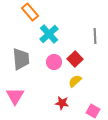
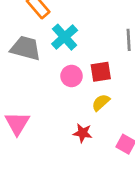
gray trapezoid: (21, 59) -> (26, 48), moved, turned -70
red square: (75, 59) -> (101, 72), turned 35

